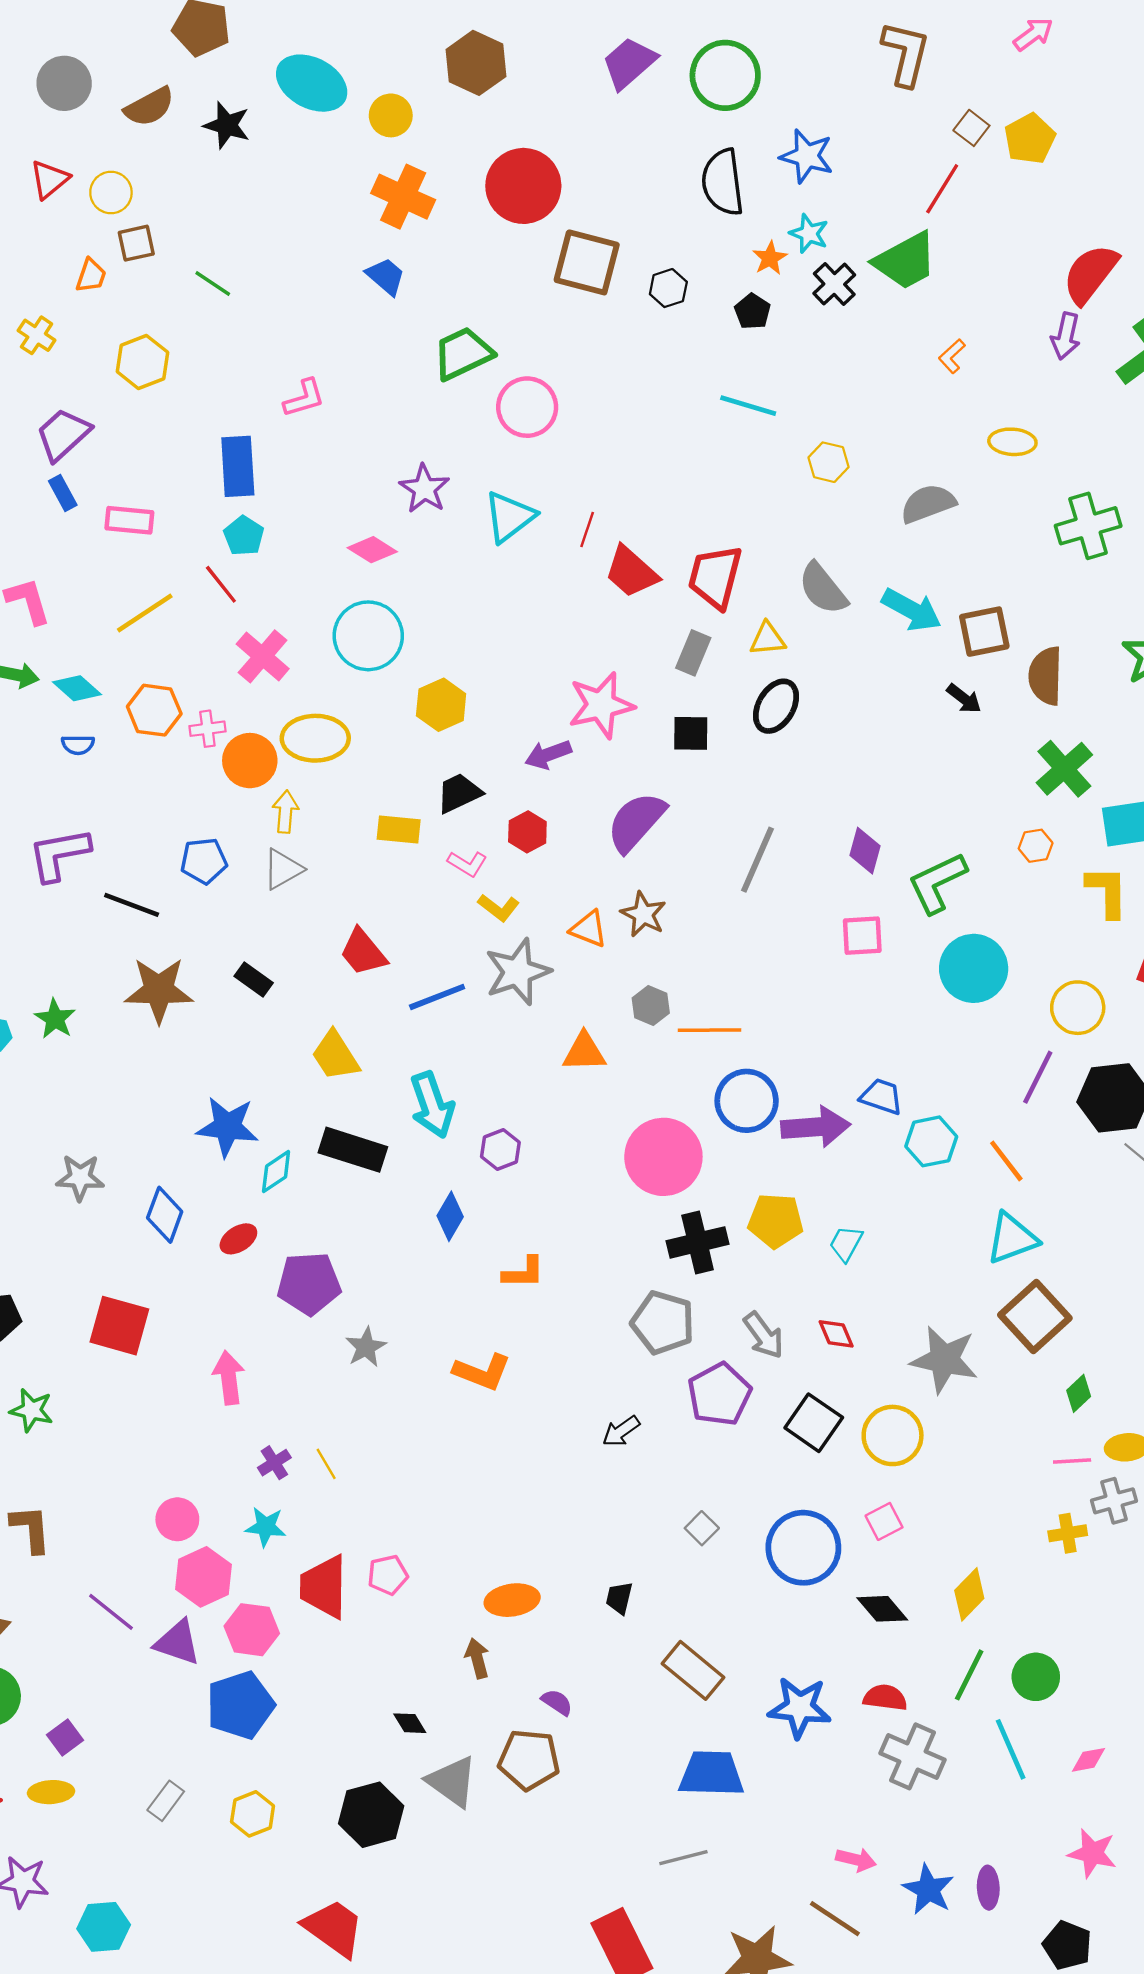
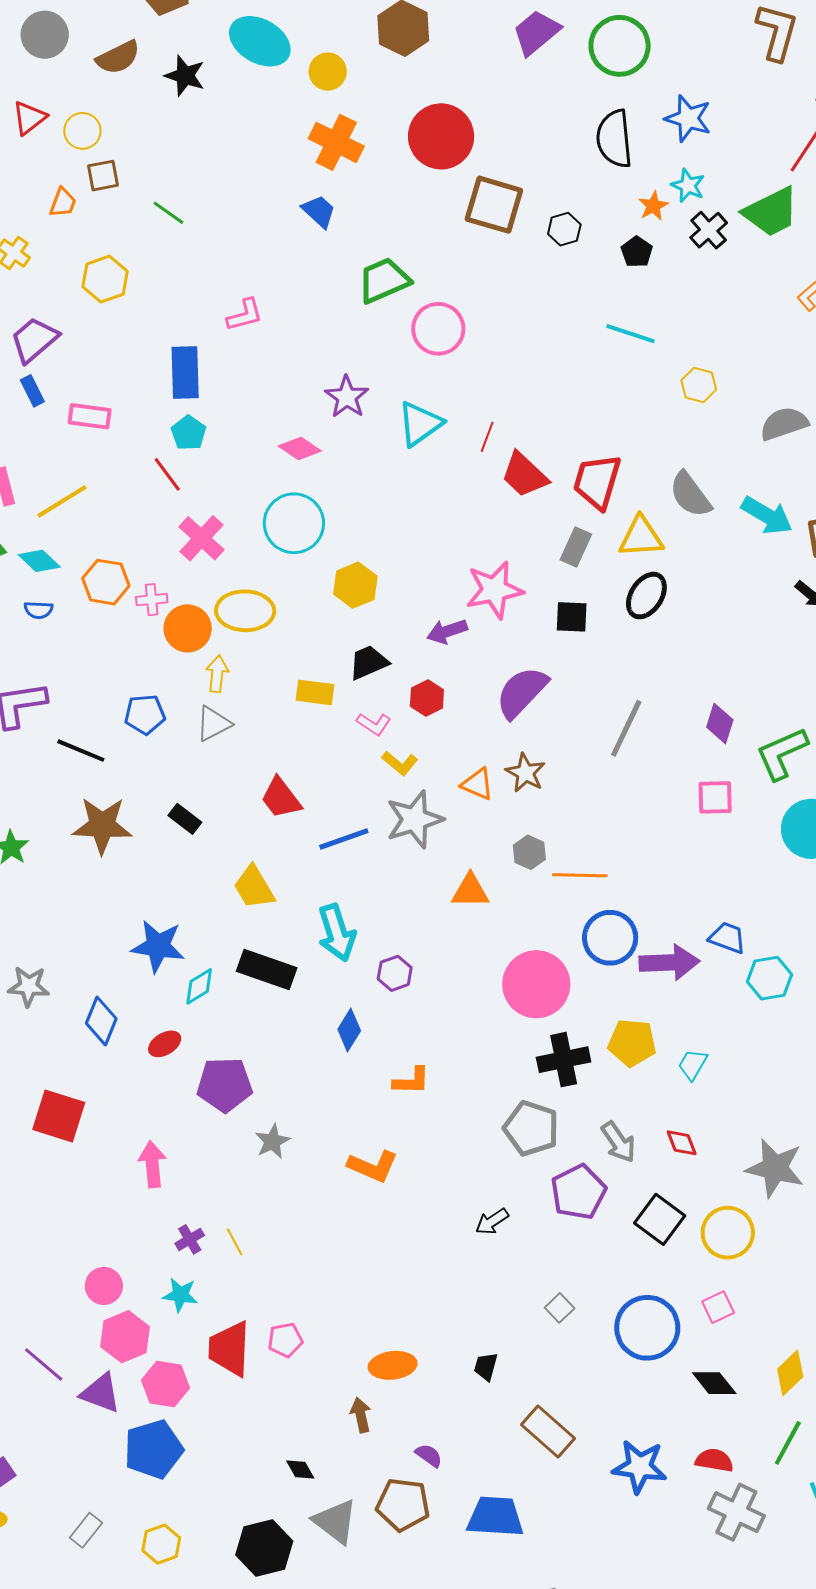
yellow line: (145, 613) -> (62, 501), moved
yellow triangle: (768, 639) -> (641, 537), size x1.4
blue trapezoid: (711, 1774) -> (495, 1517), moved

